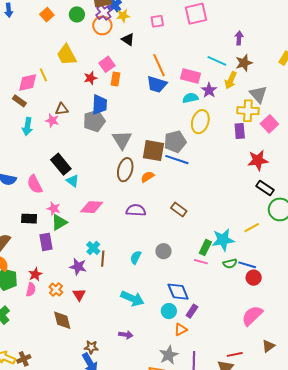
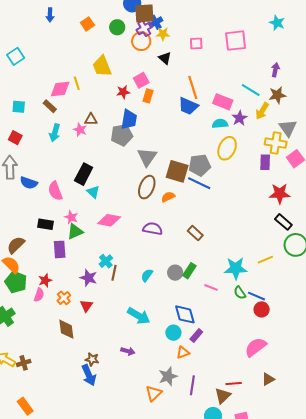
black rectangle: (61, 164) -> (84, 174), turned 60
green rectangle: (205, 248) -> (189, 271), moved
green semicircle: (230, 264) -> (240, 293), turned 64

